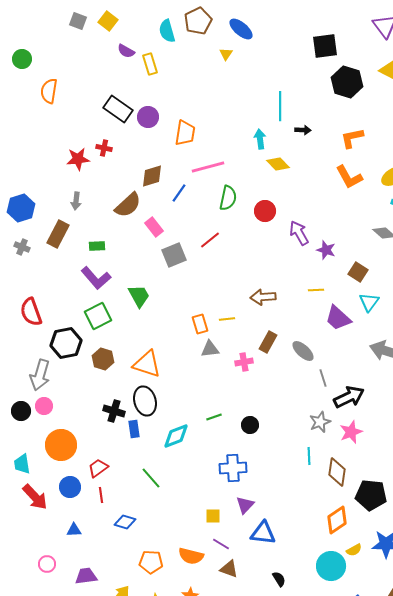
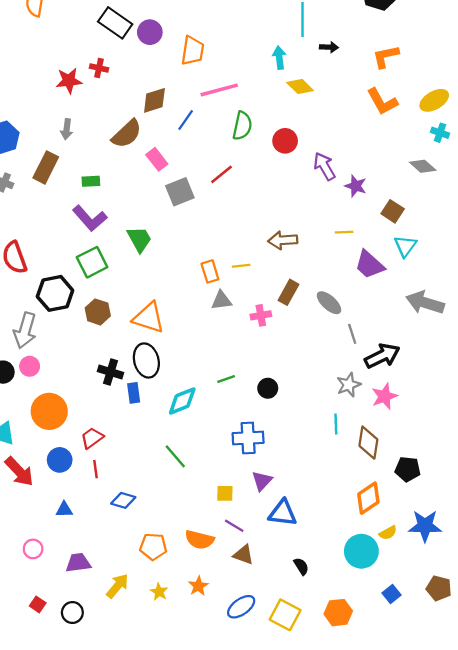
green line: (151, 478) -> (175, 456), moved
black pentagon: (371, 495) -> (408, 469), size x0.7

